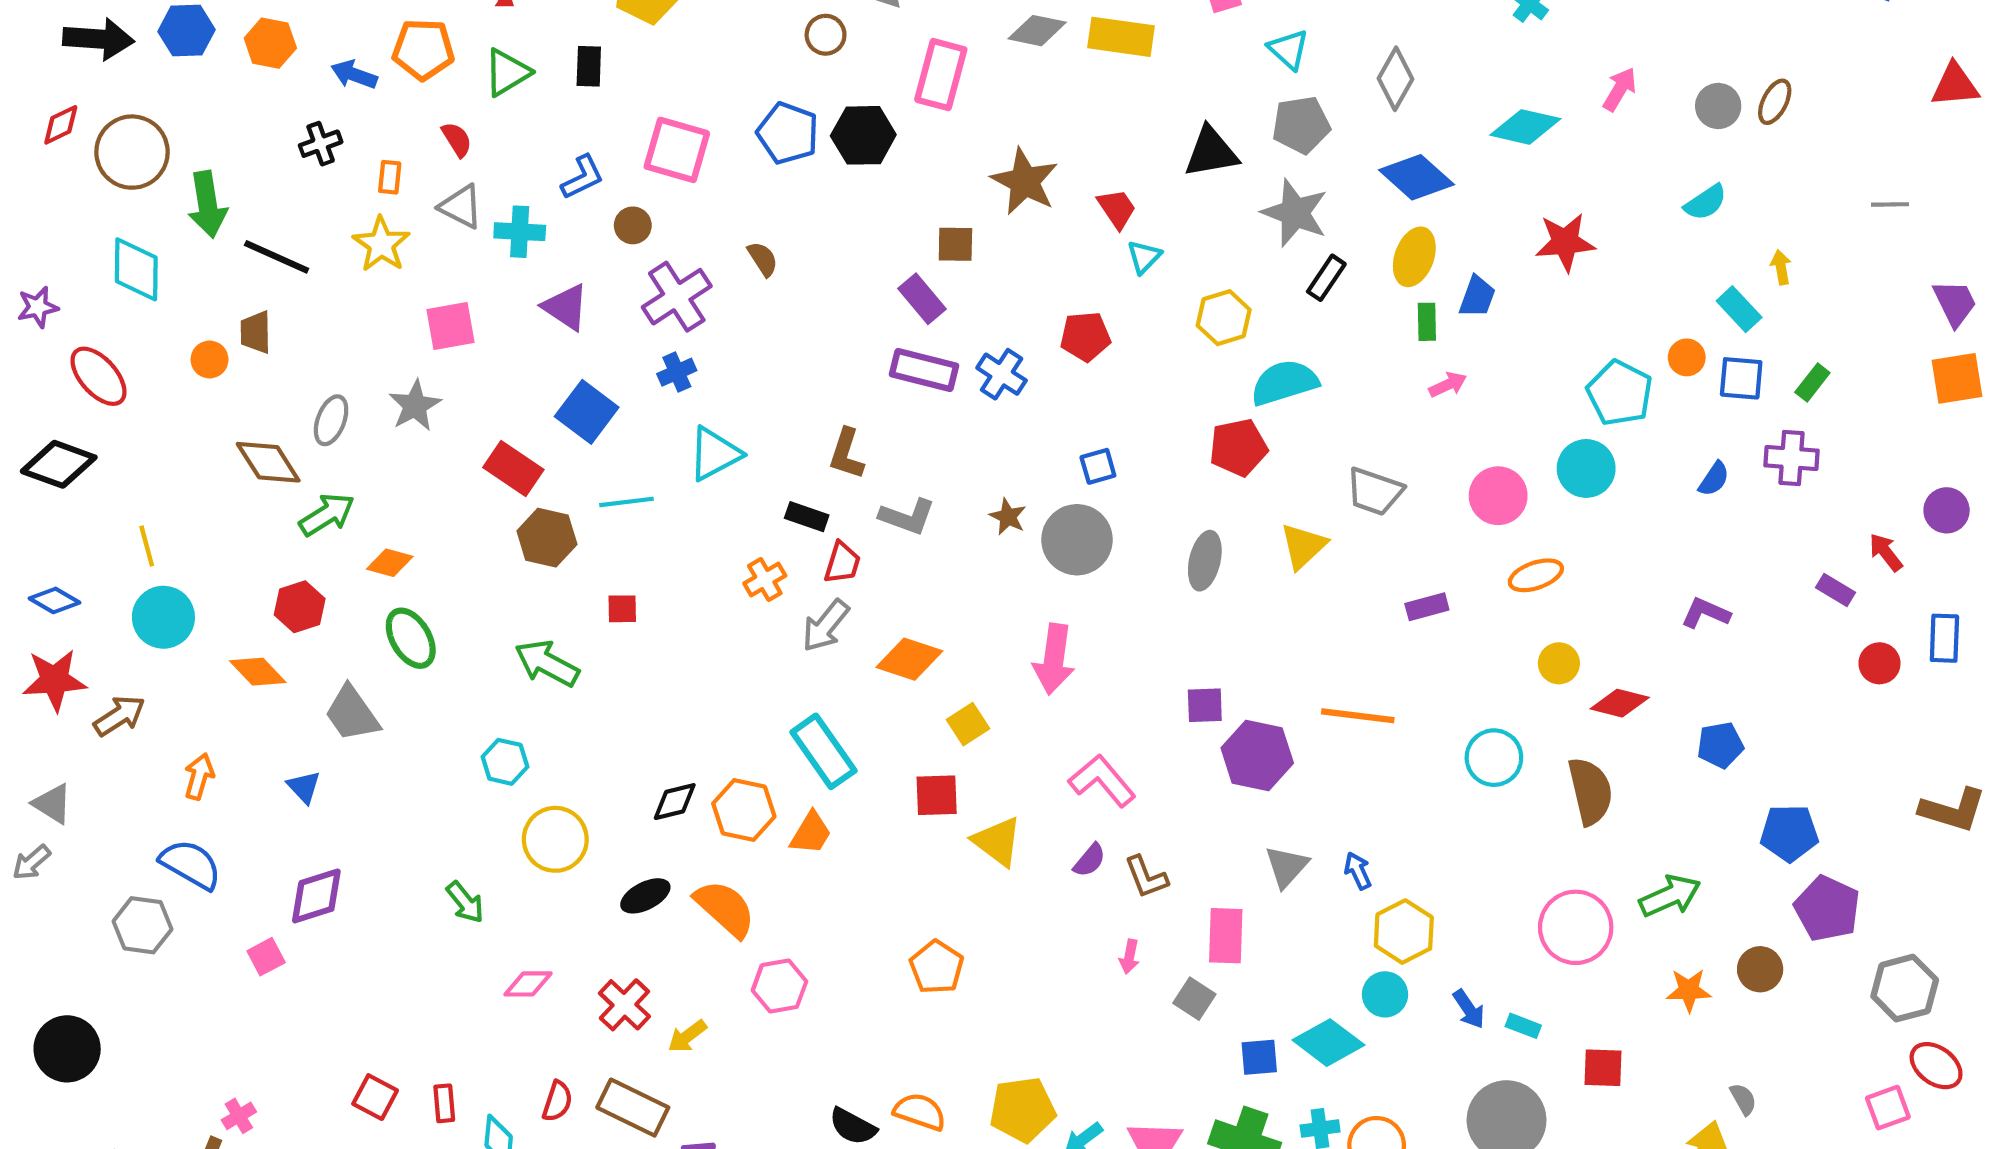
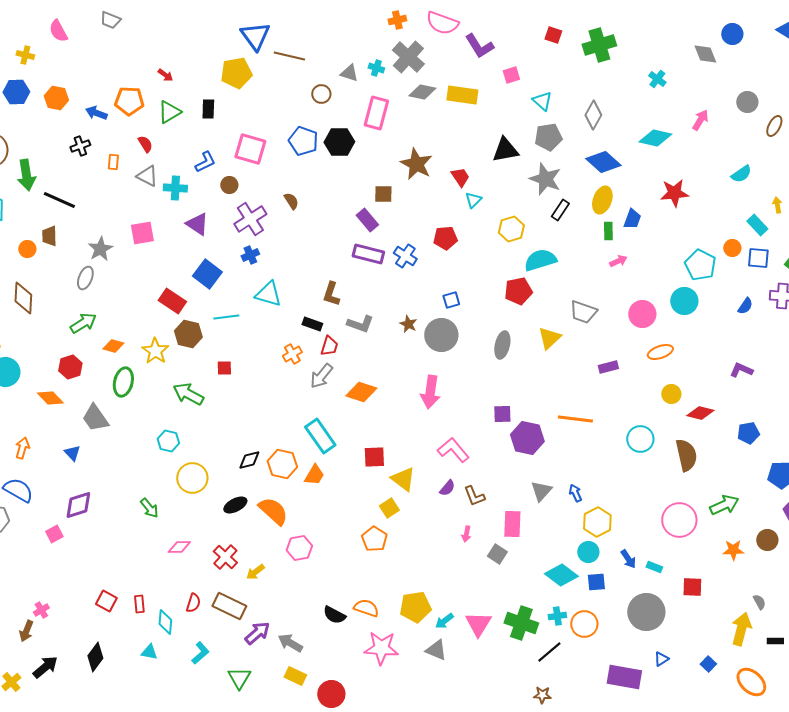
gray circle: (1718, 106) -> (747, 102), moved
yellow star: (381, 244) -> (155, 351), moved
gray star: (415, 406) -> (100, 249), moved
cyan triangle: (715, 454) -> (268, 294), turned 44
brown diamond: (268, 462) -> (23, 298), moved, turned 36
green ellipse: (411, 638) -> (123, 382), turned 44
yellow square: (968, 724) -> (389, 508), moved
blue square: (1259, 1057) -> (596, 582), moved

